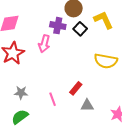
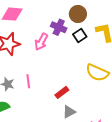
pink line: (53, 99) -> (28, 81), moved
gray triangle: (87, 105) -> (69, 112), turned -40

